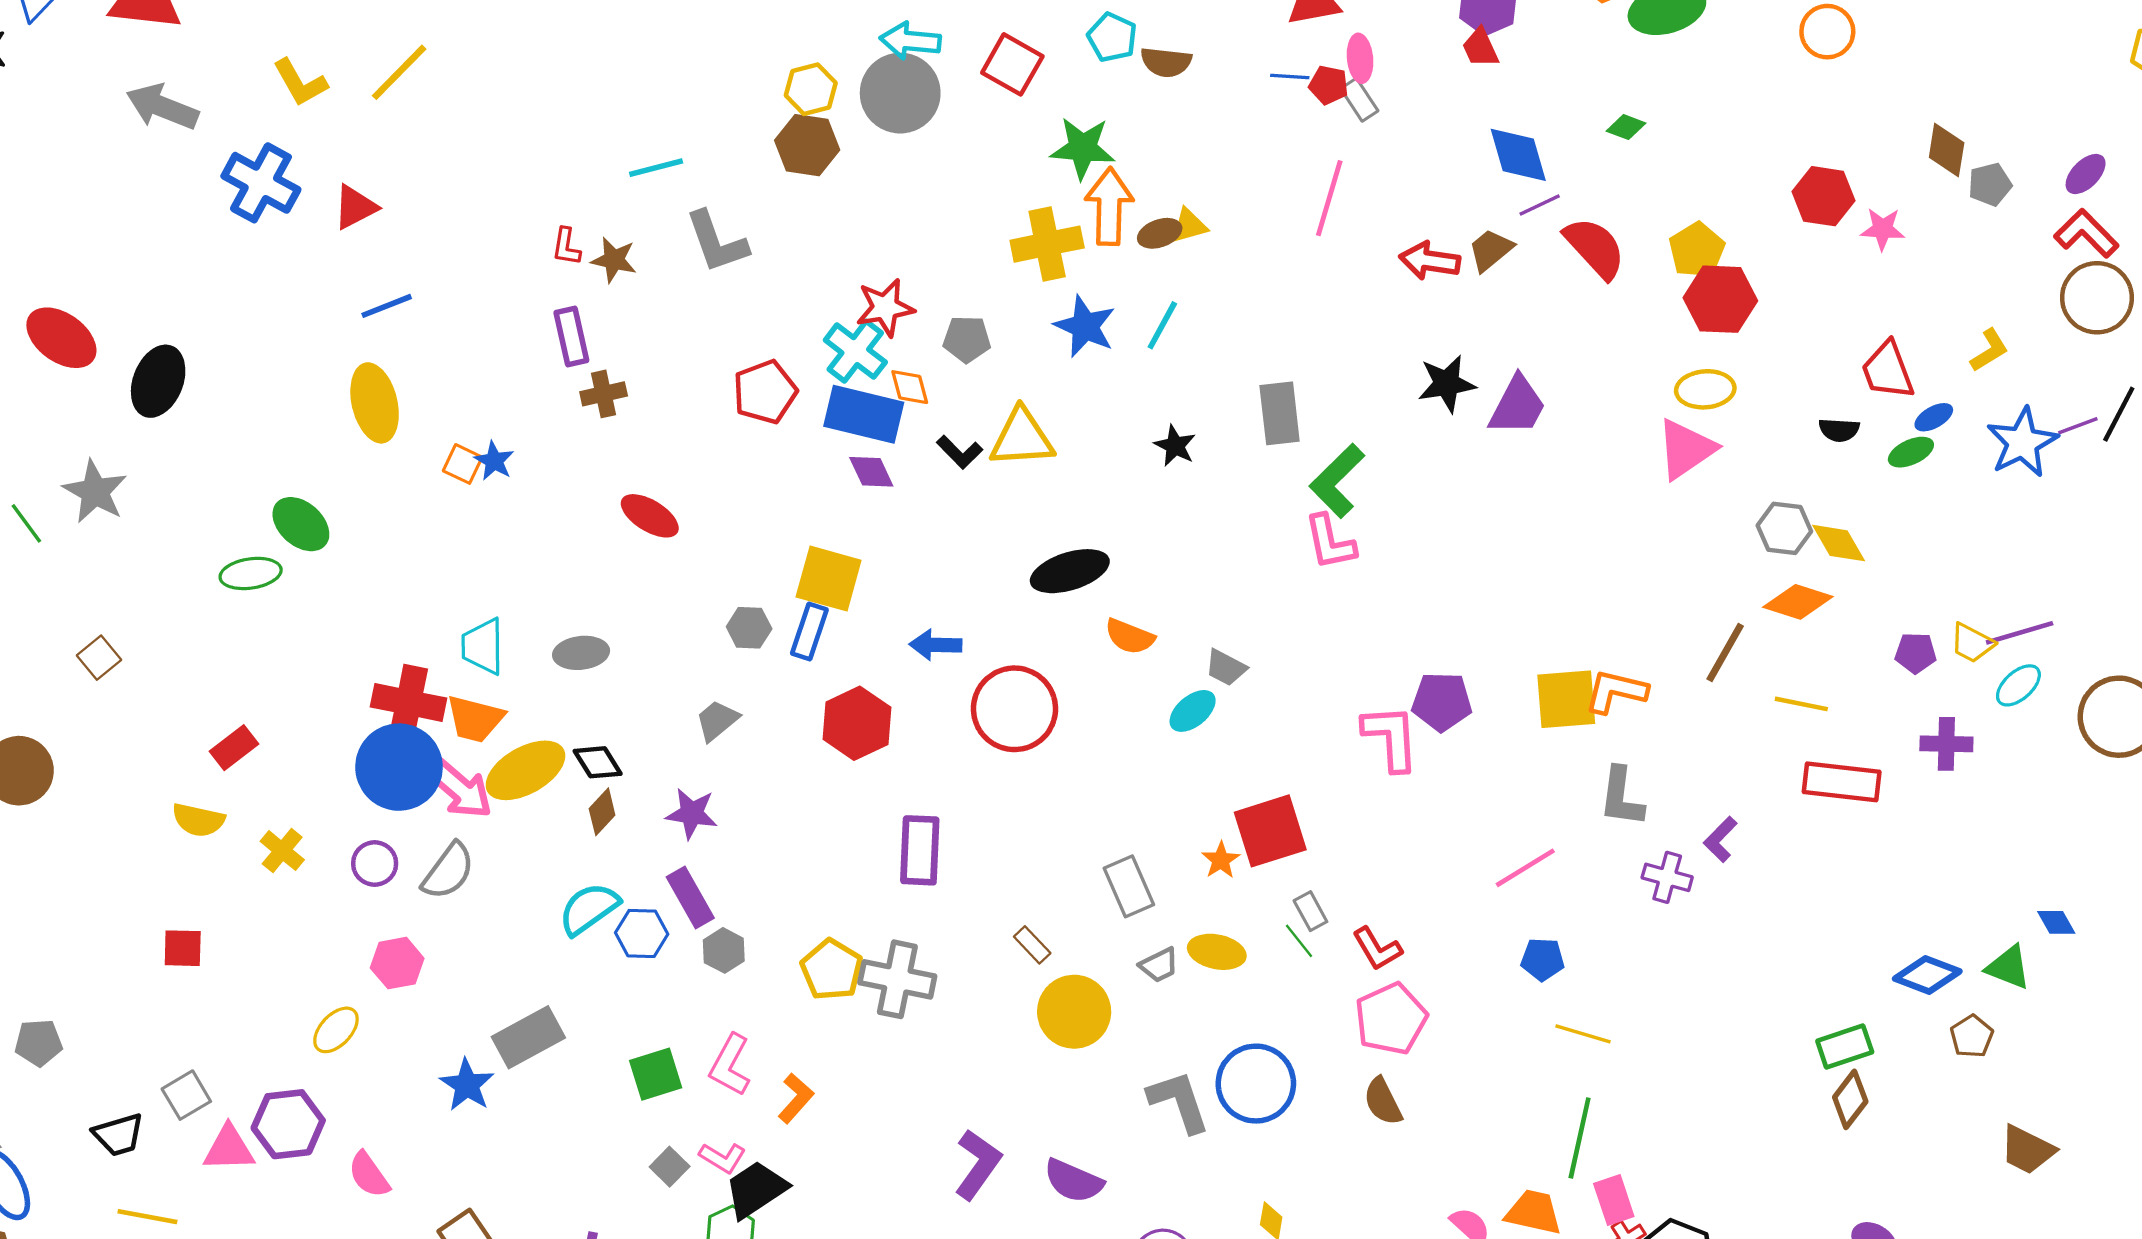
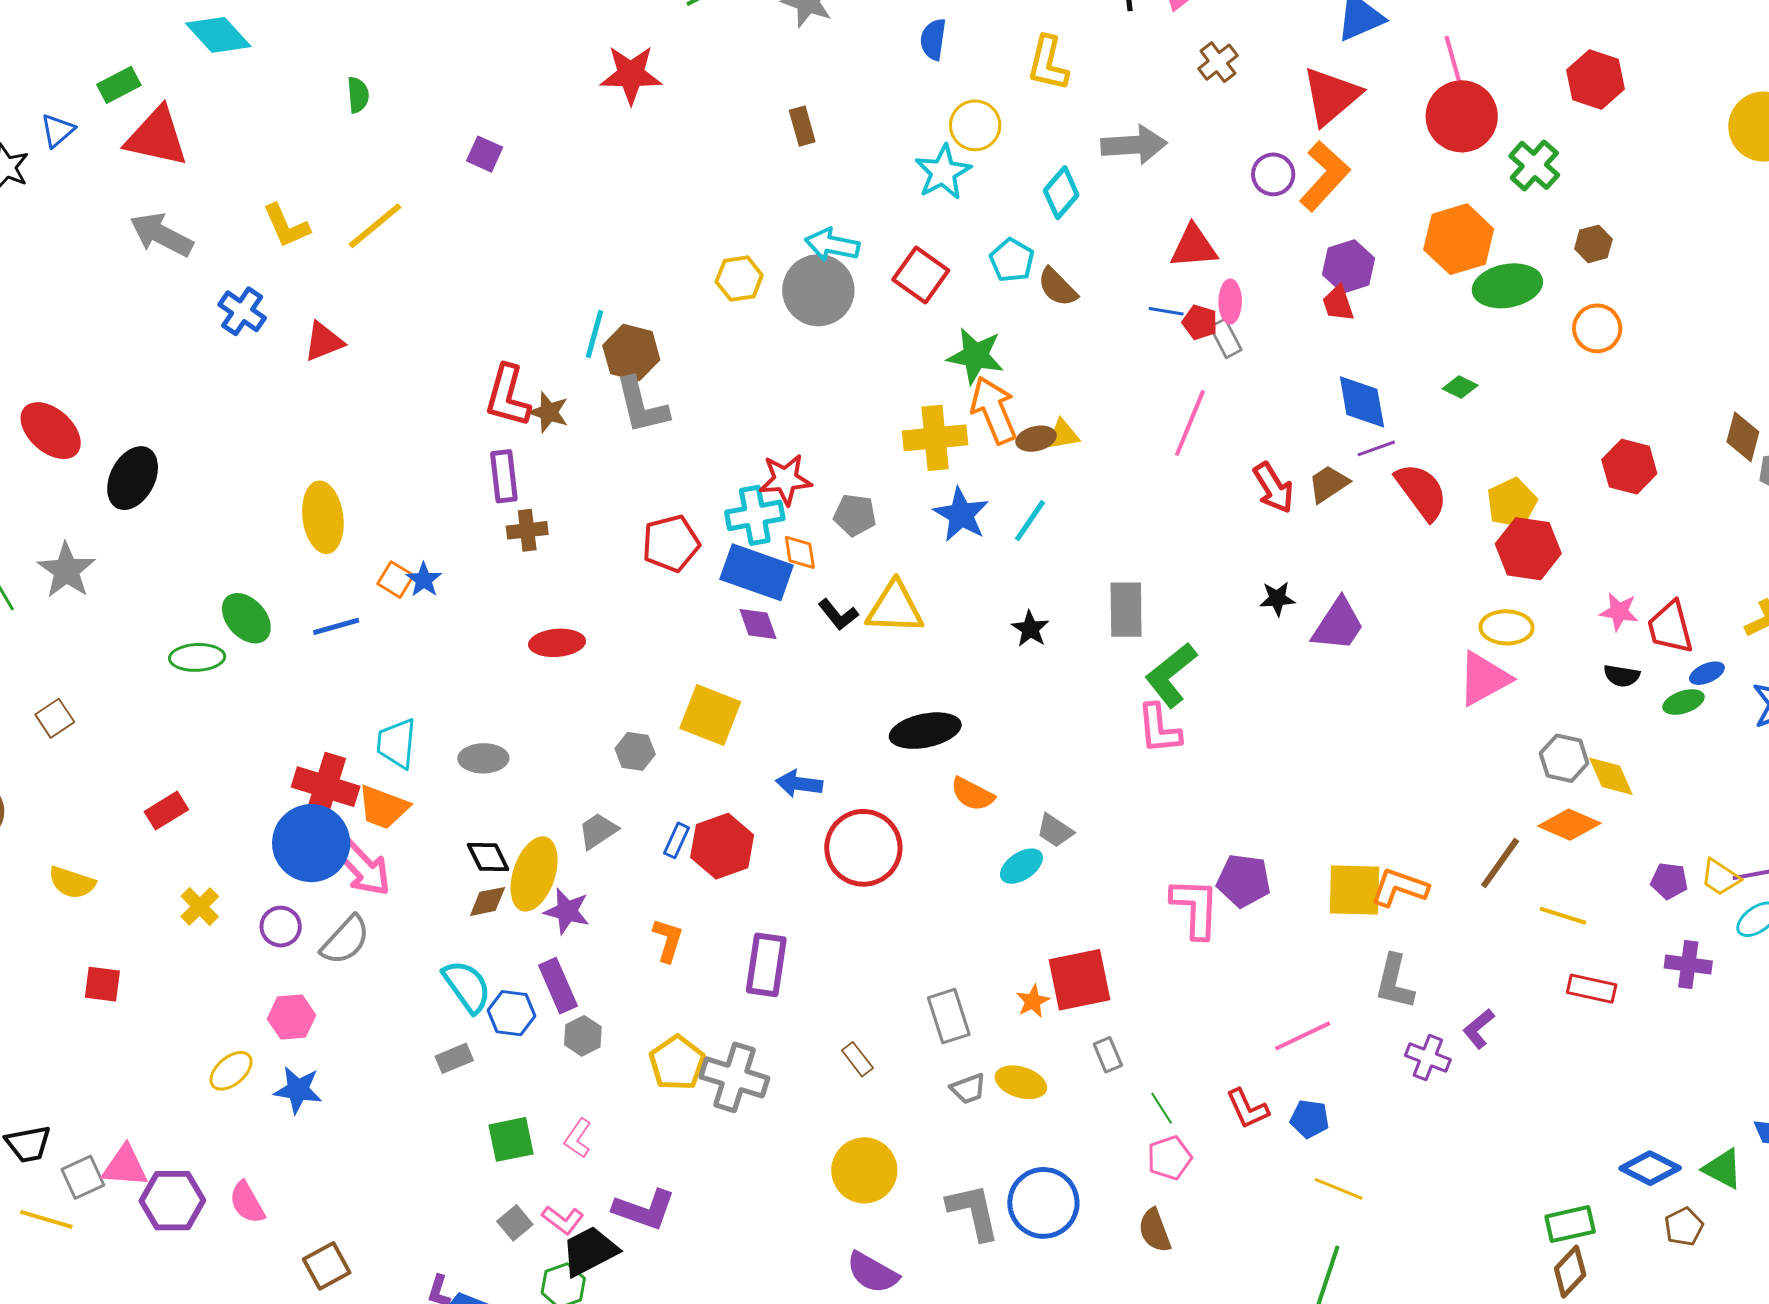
orange circle: (1827, 32) -> (1597, 328), moved
brown semicircle: (1166, 62) -> (1057, 287), turned 33
brown hexagon: (807, 145) -> (631, 353), moved
cyan line: (656, 168) -> (595, 334), turned -66
blue cross: (261, 183) -> (242, 311), size x0.7
orange arrow: (1109, 206) -> (994, 410), turned -30
pink star: (1883, 229) -> (1619, 612), moved
red L-shape: (566, 247) -> (508, 396), size x1.8
red arrow: (1430, 261) -> (1273, 488), turned -136
blue line: (387, 306) -> (336, 626), moved
cyan cross: (855, 351) -> (755, 515), turned 36
black star: (1447, 384) -> (1277, 599), size x0.7
red ellipse: (650, 516) -> (557, 643), turned -42
blue rectangle: (809, 631) -> (676, 840), moved, size x0.7
yellow ellipse: (525, 770) -> (534, 874), moved, turned -48
red rectangle: (1842, 782) -> (1592, 989), size x0.7
brown diamond: (602, 812) -> (488, 901), turned 30
yellow semicircle: (198, 820) -> (72, 883), moved
cyan semicircle: (589, 909) -> (467, 986), turned 84
green line: (1299, 941) -> (1162, 1108), moved
red L-shape: (1377, 949) -> (1247, 1109), moved
yellow circle: (1074, 1012) -> (864, 1170), moved
pink pentagon: (1391, 1019) -> (1169, 1158), size x0.7
gray rectangle: (528, 1037) -> (454, 1058), moved, size x0.6
pink L-shape: (730, 1065) -> (578, 1138), size x0.7
blue star: (467, 1085) -> (298, 1090), moved, turned -30
gray square: (186, 1095) -> (83, 1177), moved
orange L-shape: (796, 1098) -> (668, 940), moved, turned -30
purple hexagon: (288, 1124) -> (172, 1201), moved
purple L-shape: (978, 1164) -> (644, 1210), moved, turned 68

